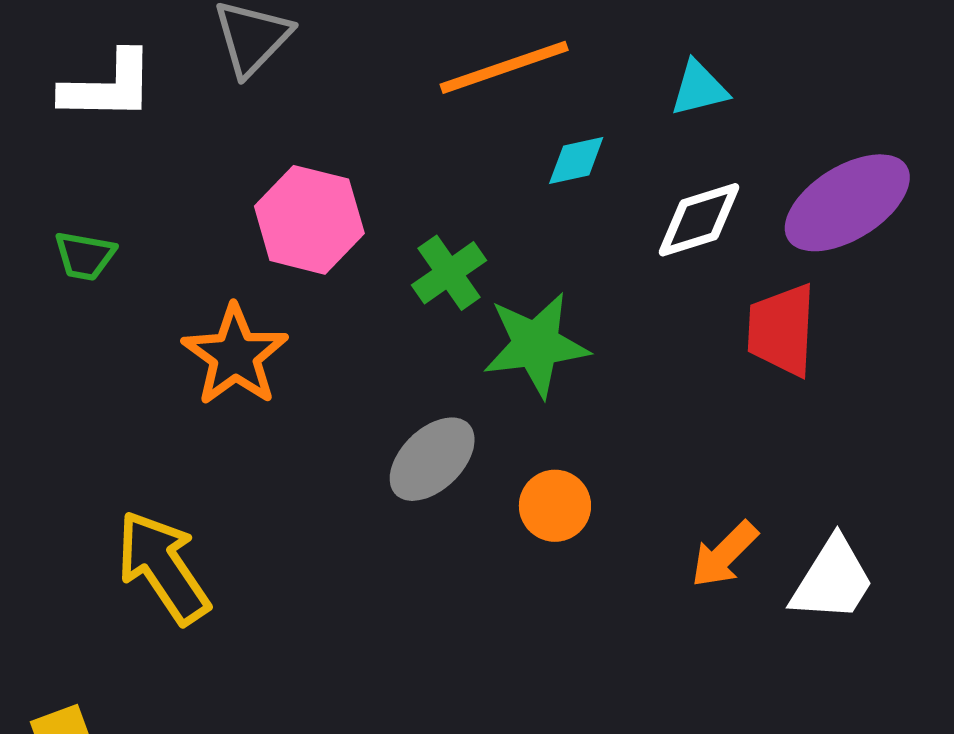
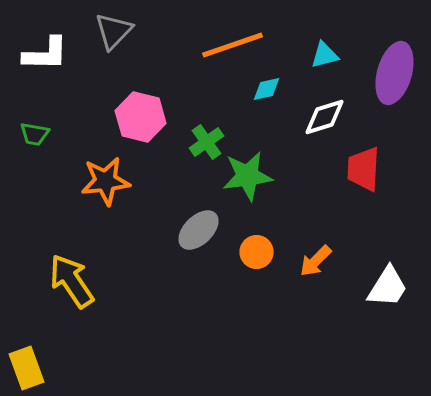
purple ellipse: (847, 203) -> (395, 73), moved, turned -42
orange star: (235, 355) -> (106, 181), turned 30
orange arrow: (724, 554) -> (316, 261), moved

